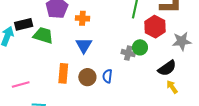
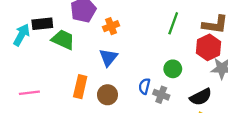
orange cross: (82, 18) -> (111, 26), turned -32
red hexagon: (155, 27) -> (208, 47), moved
gray cross: (128, 53) -> (161, 95), moved
blue semicircle: (107, 76) -> (144, 86), moved

